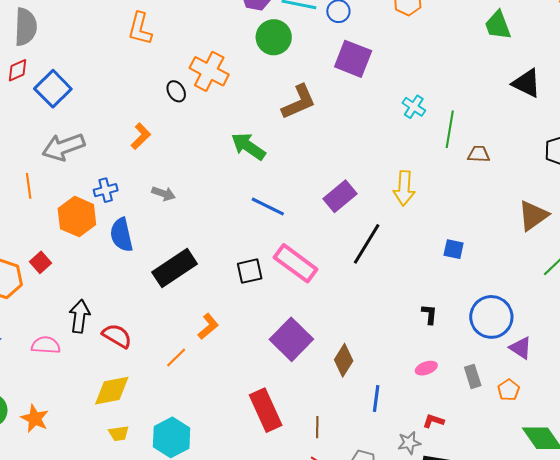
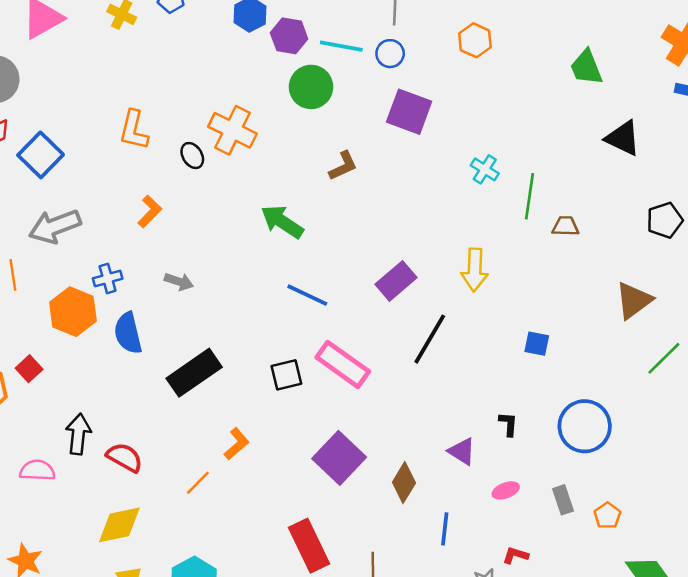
orange L-shape: (140, 29) -> (134, 130), moved
brown L-shape: (299, 102) -> (343, 166), size x0.7
purple triangle: (521, 348) -> (462, 451), moved

